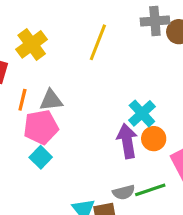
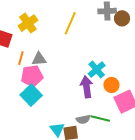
orange circle: (154, 139) -> (111, 85), moved
cyan square: (41, 157) -> (31, 95), size x1.5
green line: (150, 190) -> (100, 118), turned 30

